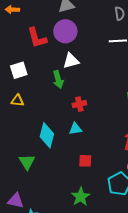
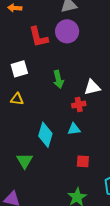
white triangle: (71, 61) -> (92, 87), moved

